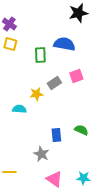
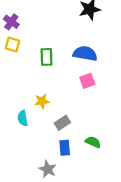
blue semicircle: (64, 44) -> (85, 54), moved
gray rectangle: (54, 83) -> (62, 123), moved
cyan semicircle: (19, 109) -> (23, 118), turned -104

